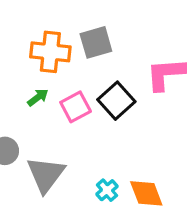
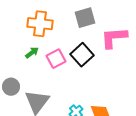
gray square: (96, 42) -> (85, 18), moved

